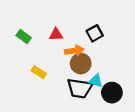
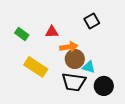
black square: (95, 33) -> (92, 21), moved
yellow rectangle: (39, 72) -> (36, 67), size x1.6
cyan triangle: (96, 81) -> (89, 67), moved

